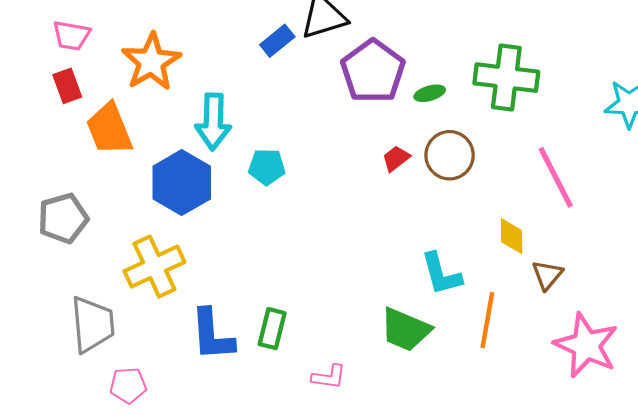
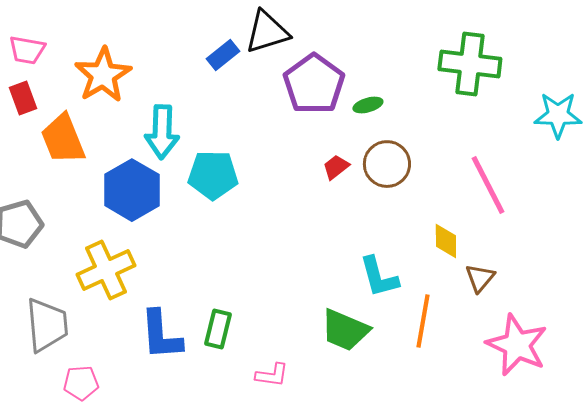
green cross: (506, 78) -> (470, 64), moved
cyan pentagon: (267, 167) -> (213, 175), size x1.4

